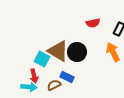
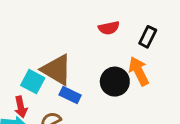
black circle: (77, 52) -> (115, 82), moved
blue rectangle: (67, 77) -> (70, 95), moved

